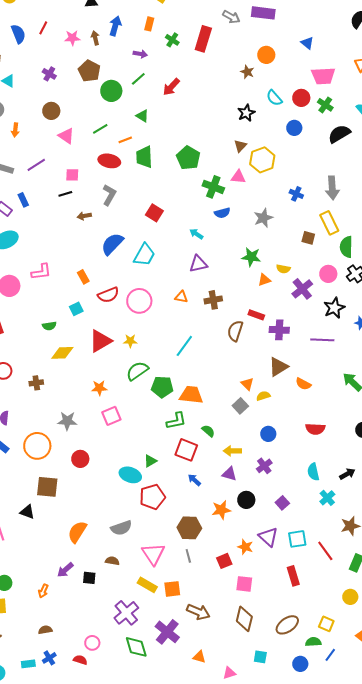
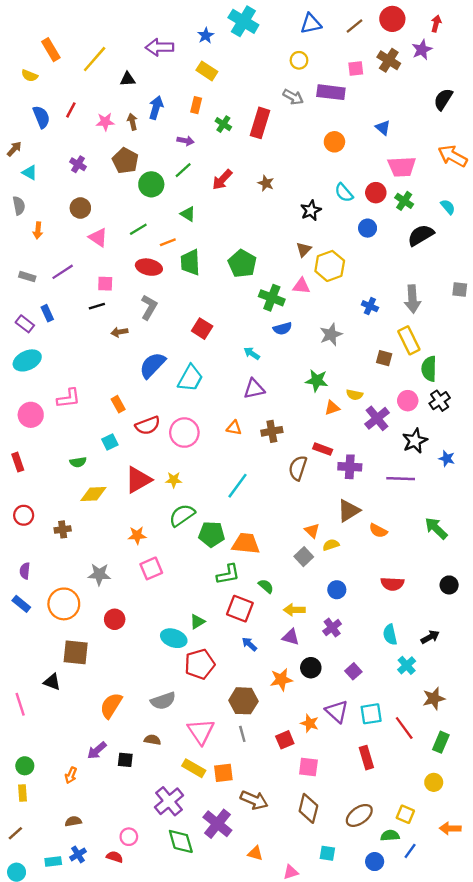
brown star: (247, 72) -> (266, 183), moved

